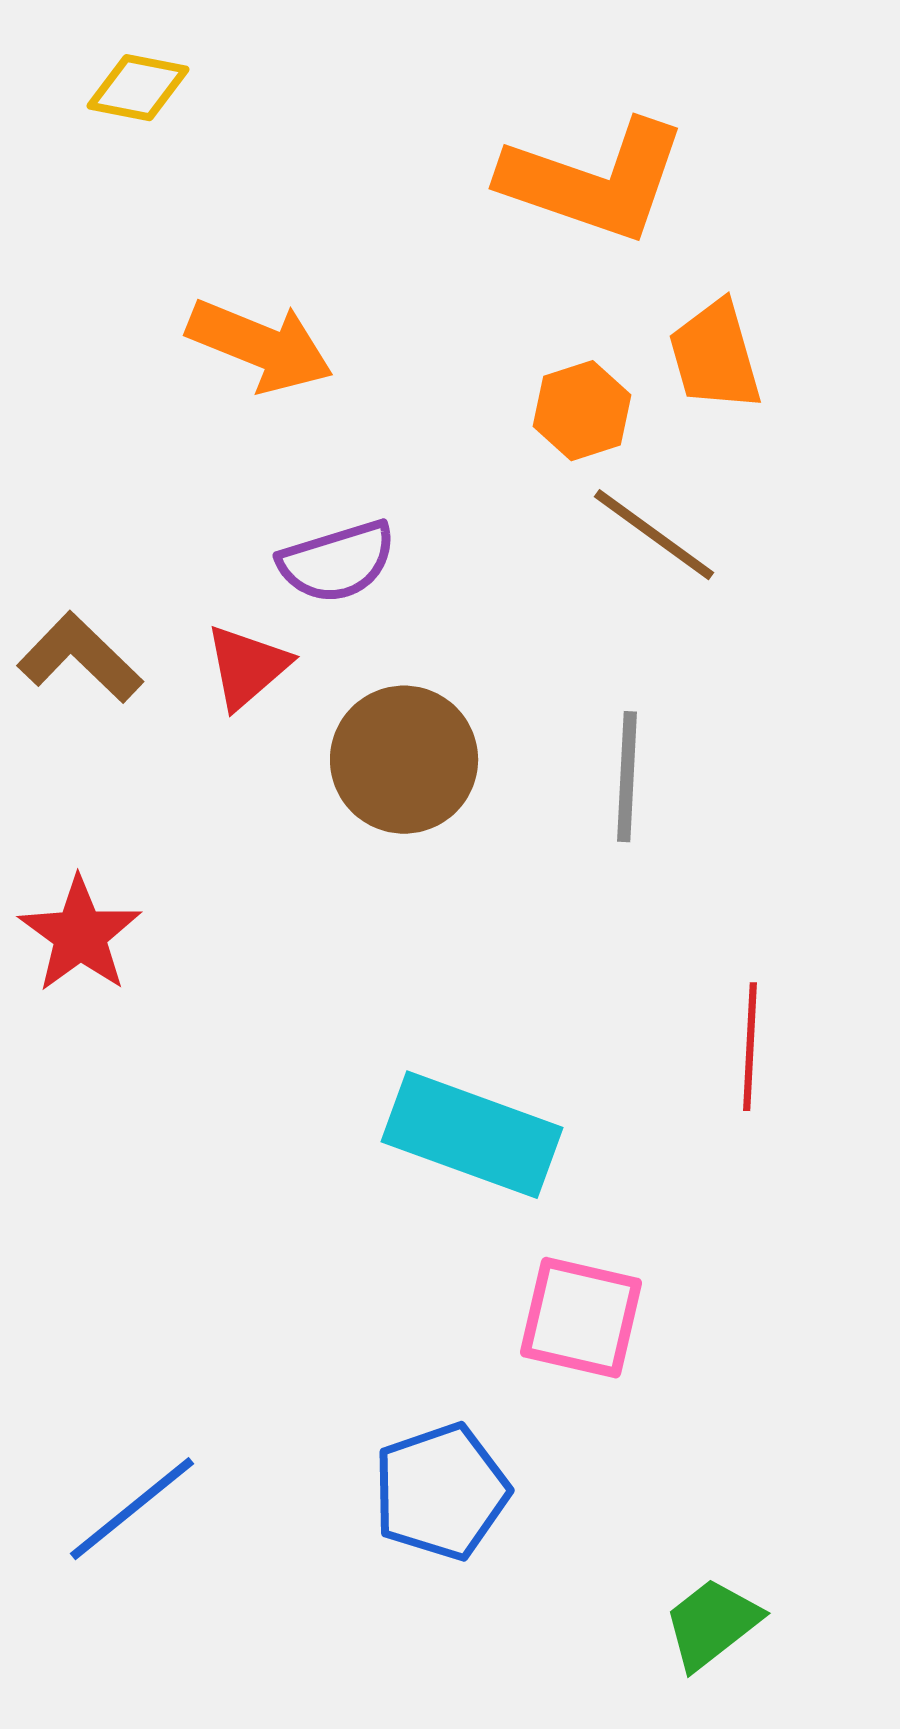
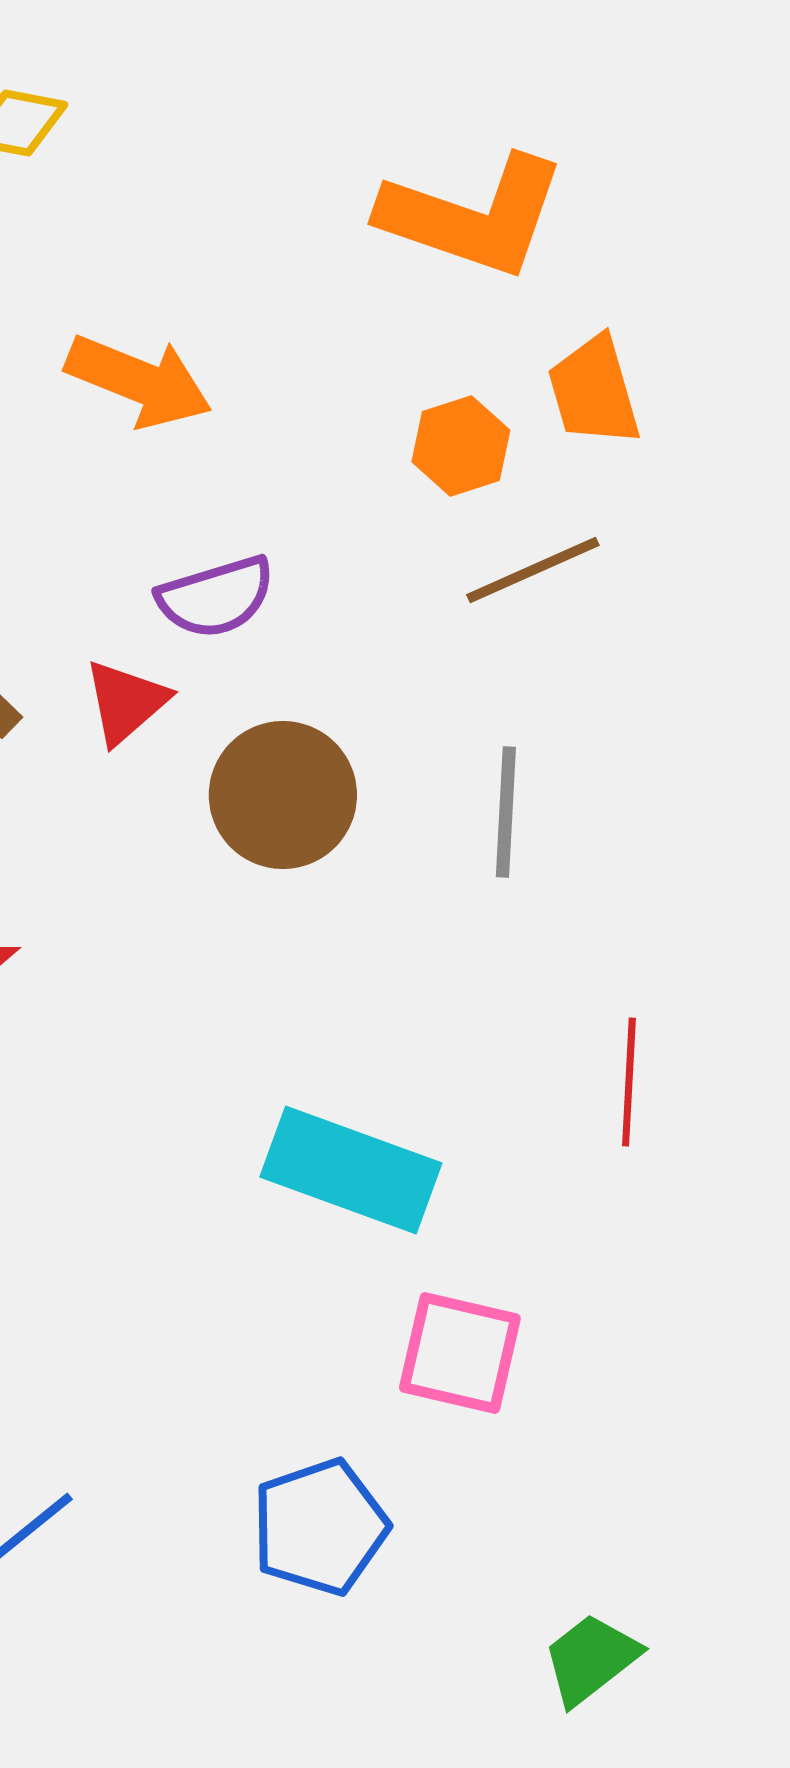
brown line: (654, 535) -> (533, 570), turned -60

